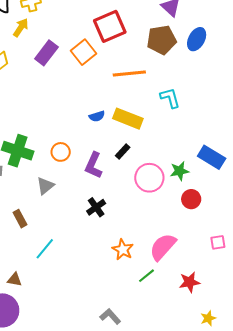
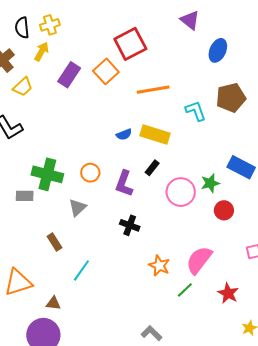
brown pentagon: (162, 40) -> (231, 98), moved
black cross: (96, 207) -> (130, 225), turned -30
red star: (189, 282) -> (228, 293), turned -30

